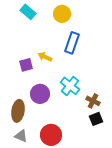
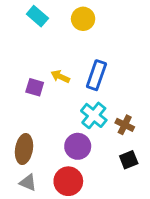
blue rectangle: (72, 43) -> (96, 75), moved
purple square: (26, 65) -> (35, 87), turned 32
purple circle: (40, 94) -> (78, 146), moved
brown cross: (93, 101) -> (125, 125), moved

